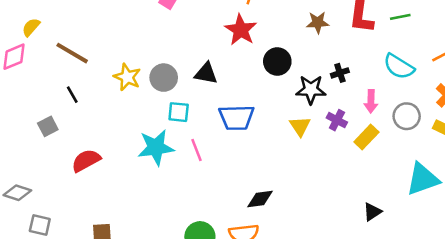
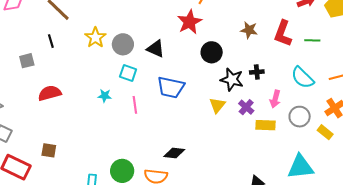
yellow rectangle: (366, 137) -> (265, 125), turned 36
cyan star: (156, 147) -> (105, 96), size x0.5

